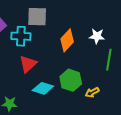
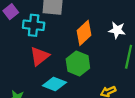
green hexagon: (71, 80) -> (78, 64), moved

